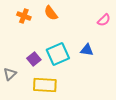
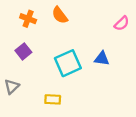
purple square: (34, 59) -> (23, 51), moved
yellow rectangle: (45, 85) -> (53, 99), size x0.6

